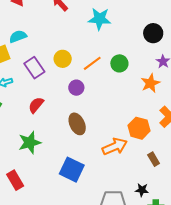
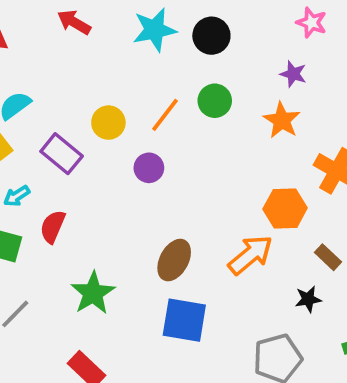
black circle: (153, 33) -> (211, 36), moved
red semicircle: (36, 105) -> (53, 227), moved
brown ellipse: (77, 124) -> (174, 260), moved, turned 70
black star: (142, 190) -> (308, 299), moved

